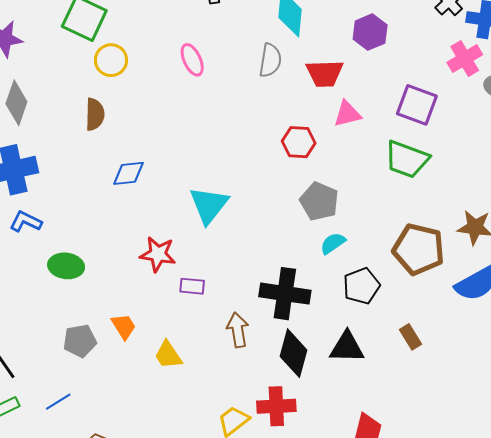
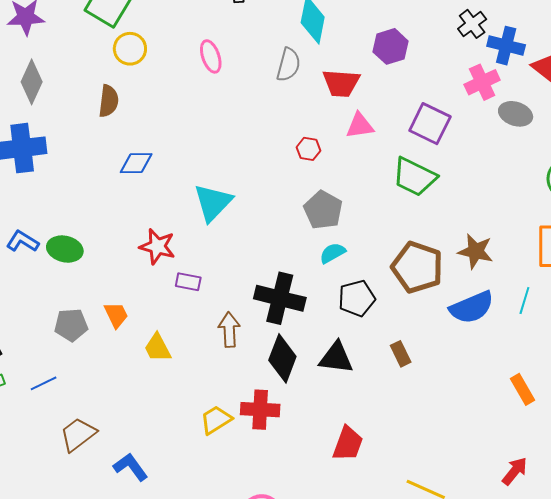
red hexagon: (299, 142) -> (309, 149), size x0.7
blue L-shape: (26, 222) -> (23, 241), moved

